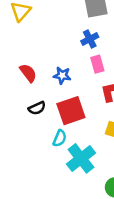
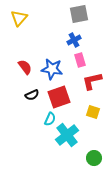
blue star: (62, 75) -> (52, 69), size x1.5

